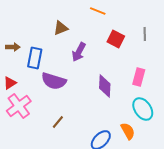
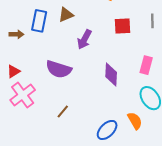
red square: (116, 39) -> (123, 26), turned -30
blue rectangle: (35, 58) -> (39, 21), moved

